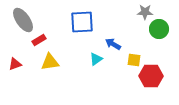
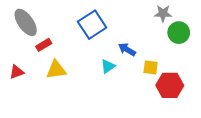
blue square: (82, 22) -> (92, 25), turned -30

